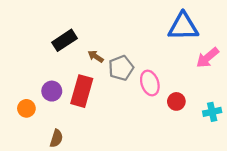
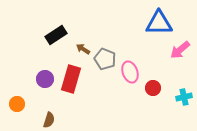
gray pentagon: (121, 68) -> (105, 59), turned -30
orange circle: (26, 108) -> (17, 104), moved

